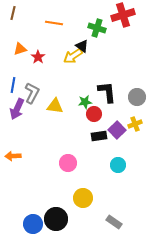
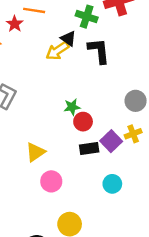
red star: (38, 57) -> (15, 24), moved
black L-shape: (107, 92) -> (99, 51), moved
yellow triangle: (55, 106) -> (35, 152), moved, turned -42

